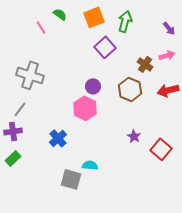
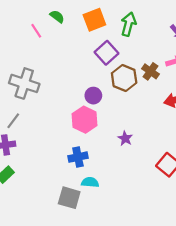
brown hexagon: (130, 89) -> (124, 78), moved
purple star: (134, 136) -> (125, 138), moved
blue cross: (58, 138) -> (78, 157), moved, turned 30

